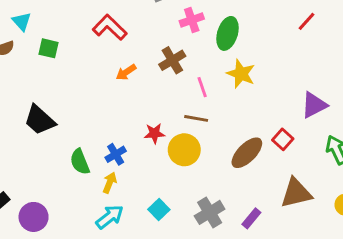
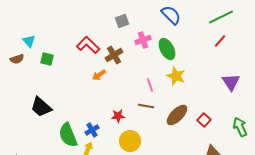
green ellipse: (228, 33) -> (167, 49), turned -45
brown cross: (172, 60) -> (114, 55), moved
purple triangle: (314, 105) -> (231, 82), moved, turned -36
yellow circle: (184, 150) -> (130, 141), moved
brown ellipse: (247, 153) -> (177, 115), moved
green semicircle: (80, 162) -> (68, 135), size x1.4

